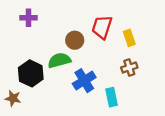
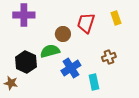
purple cross: (28, 18) -> (24, 15), size x1.5
yellow rectangle: (129, 38) -> (116, 18), moved

